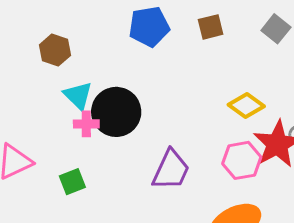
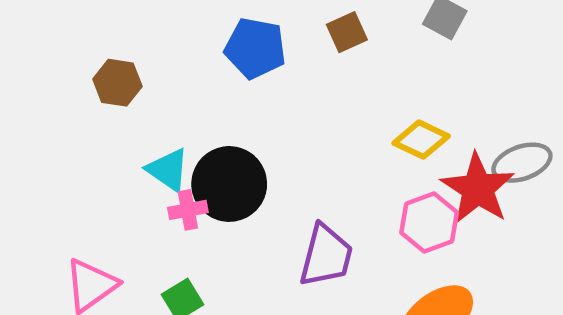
blue pentagon: (149, 27) -> (255, 48), turned 30
brown hexagon: (55, 50) -> (117, 83), moved

